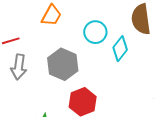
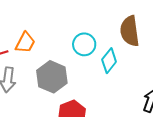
orange trapezoid: (51, 15) -> (25, 43), moved

